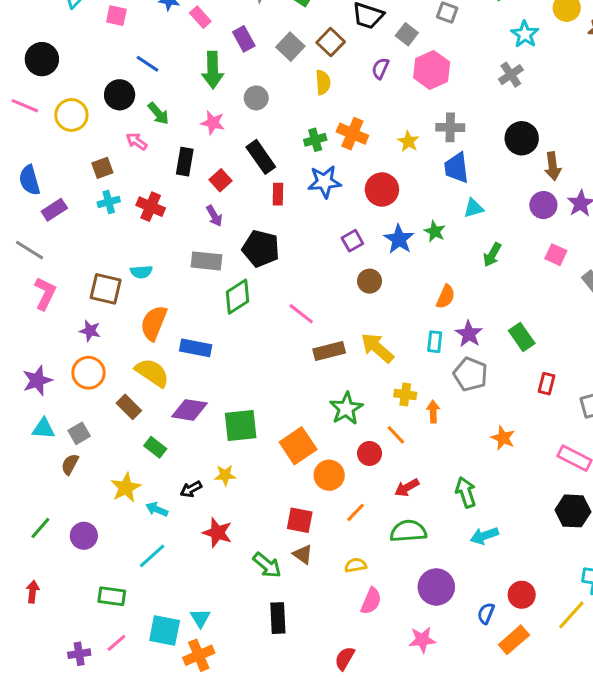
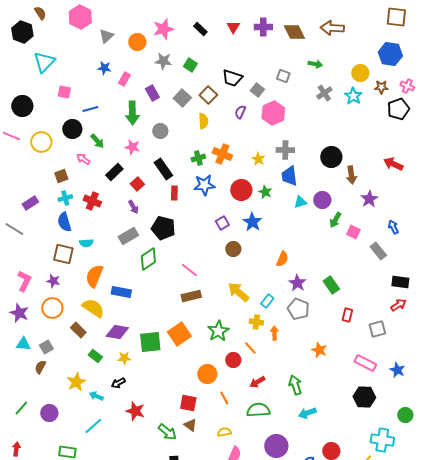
pink square: (116, 16) -> (64, 92), moved
pink rectangle: (200, 17) -> (124, 79), turned 72
cyan star: (525, 34) -> (353, 96), moved
blue line: (147, 64) -> (90, 109), turned -49
gray cross: (511, 75) -> (324, 93), moved
black rectangle: (185, 162) -> (114, 172), turned 36
blue semicircle: (29, 180) -> (64, 222), moved
purple circle: (543, 205) -> (322, 200), moved
green star: (435, 231) -> (265, 192), moved
green arrow: (492, 255) -> (335, 220), moved
gray rectangle: (206, 261) -> (128, 236), turned -36
pink L-shape: (45, 294) -> (24, 281), moved
cyan rectangle: (435, 342) -> (267, 301), moved, turned 32
brown rectangle: (329, 351) -> (191, 296), moved
purple star: (37, 380) -> (19, 313), turned -30
orange square: (298, 446) -> (179, 334), moved
yellow star: (225, 475) -> (124, 358), moved
orange line: (356, 512) -> (224, 398), turned -72

